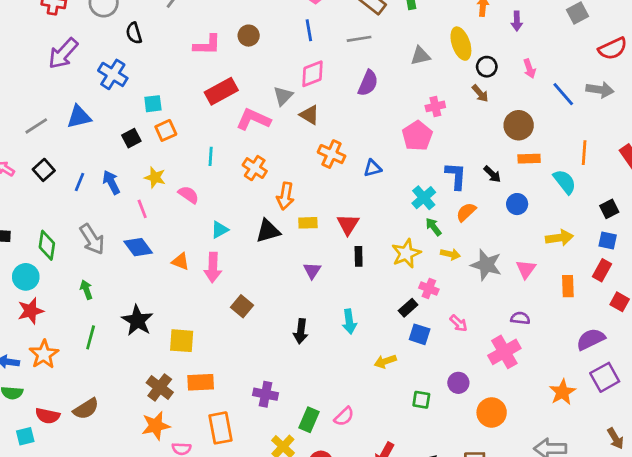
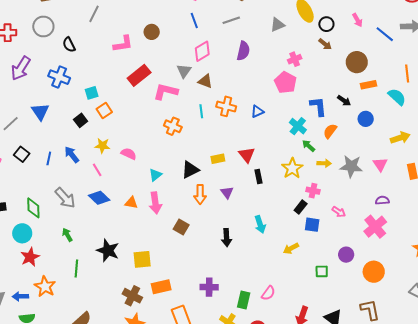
blue triangle: (79, 117) -> (40, 112), turned -42
cyan line: (211, 156) -> (201, 111), moved
orange arrow: (285, 196) -> (200, 194), moved

